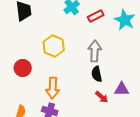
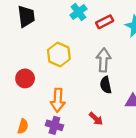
red arrow: (102, 97) -> (96, 119), moved

